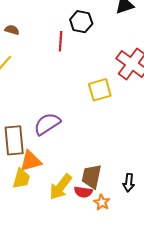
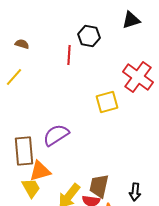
yellow trapezoid: (21, 179) -> (31, 188), turned -45

